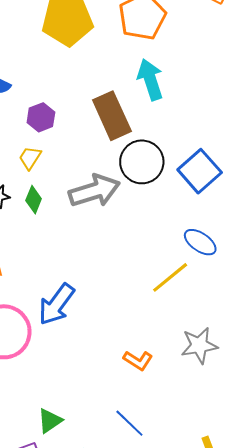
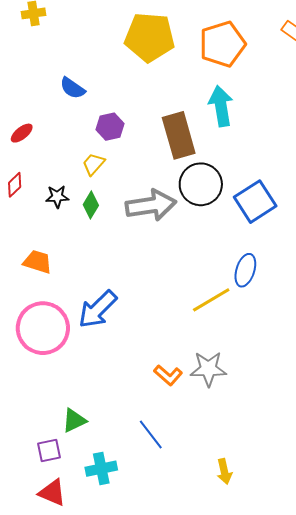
blue ellipse: (200, 242) -> (245, 270), turned 64
gray star: (199, 345) -> (208, 369), moved

